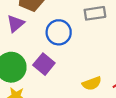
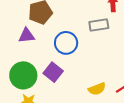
purple triangle: (15, 23) -> (27, 36), turned 36

